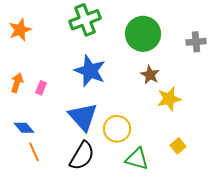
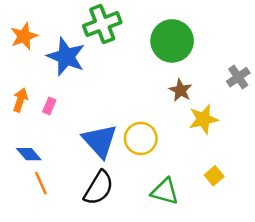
gray cross: (196, 42) -> (238, 77), moved, turned -30
blue star: (90, 71) -> (66, 57), moved
yellow circle: (117, 129) -> (141, 138), moved

